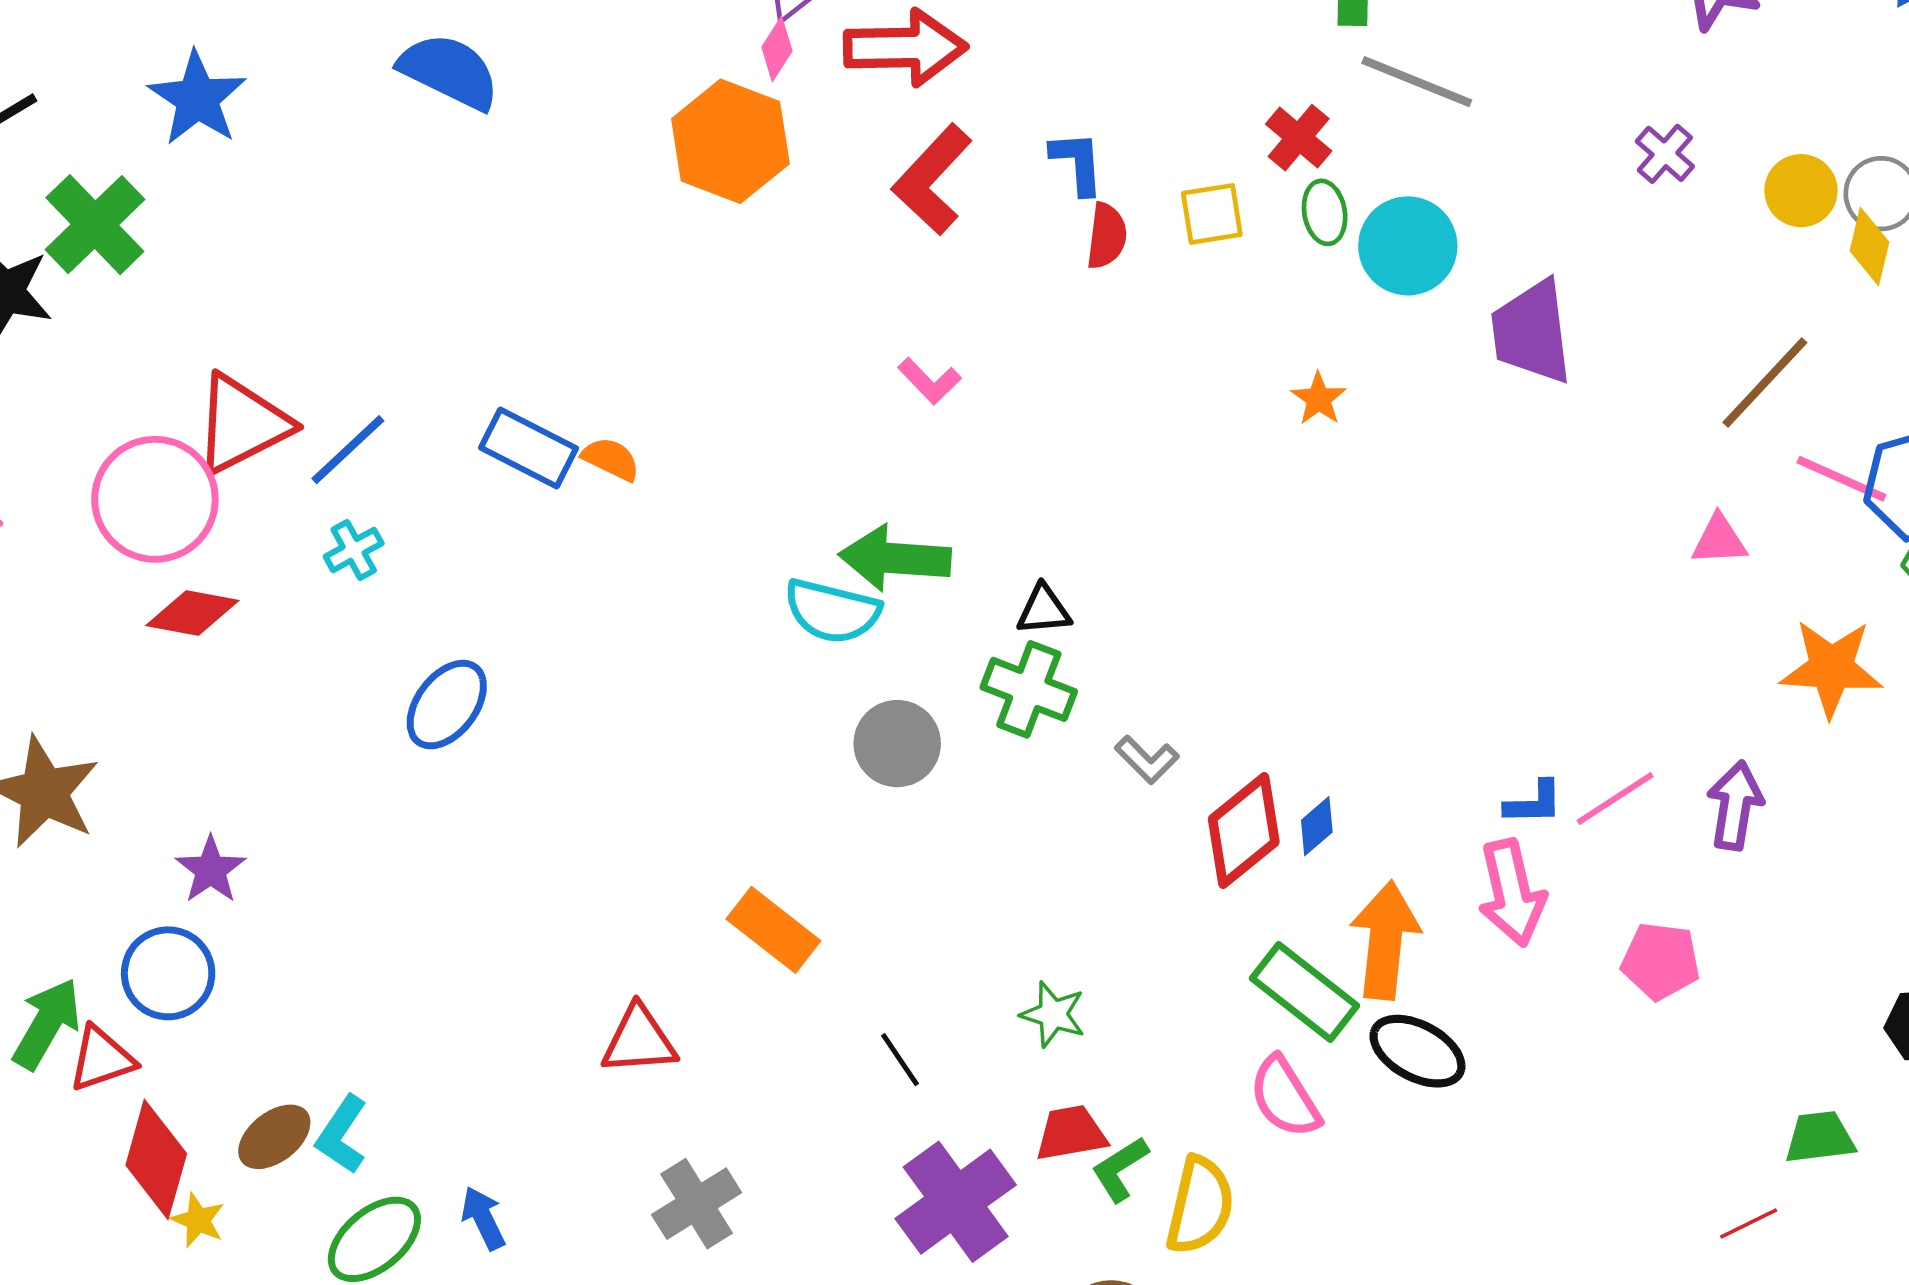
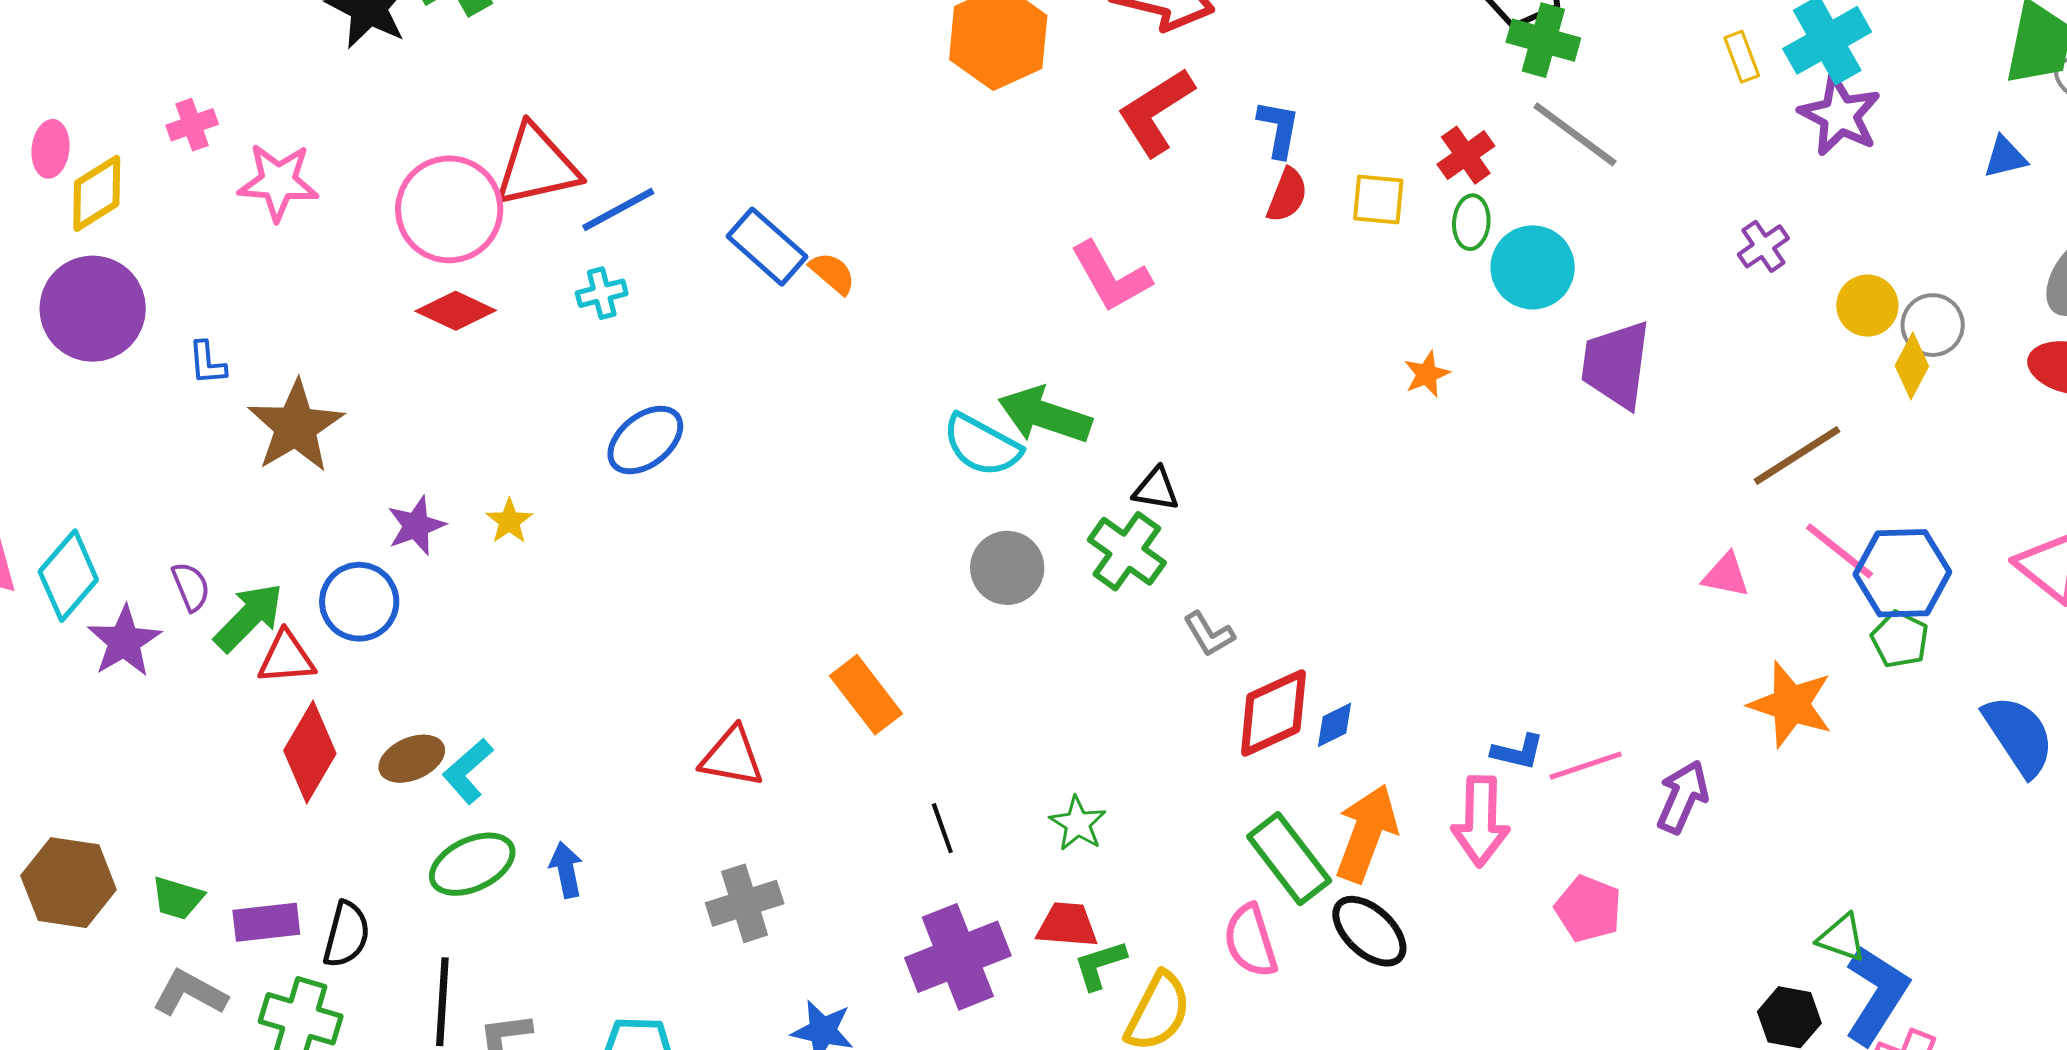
pink L-shape: (929, 381) -> (1111, 277), size x1.6
yellow star: (198, 1220) -> (509, 521), moved

